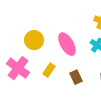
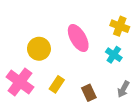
pink ellipse: (67, 44) -> (78, 38), moved

